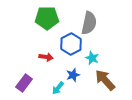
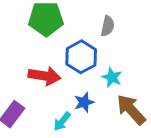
gray semicircle: (89, 23) -> (108, 26), size x0.6
red arrow: (46, 57) -> (44, 76), size x1.5

